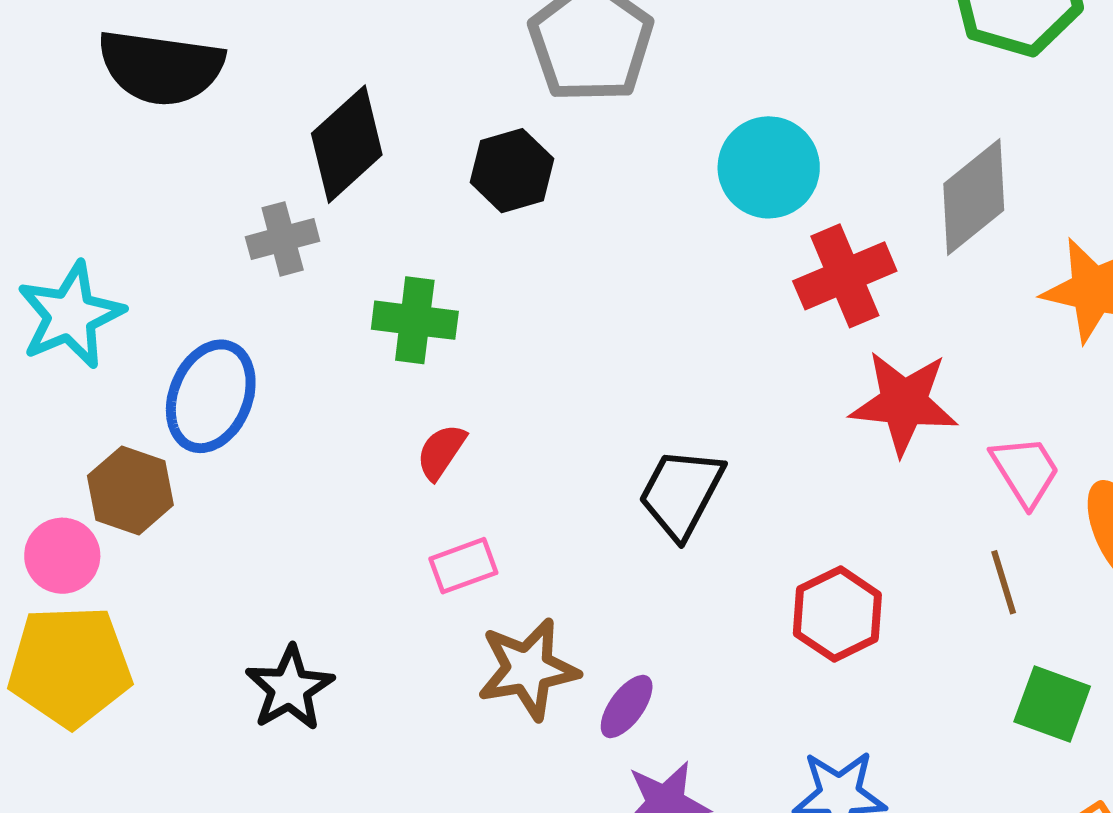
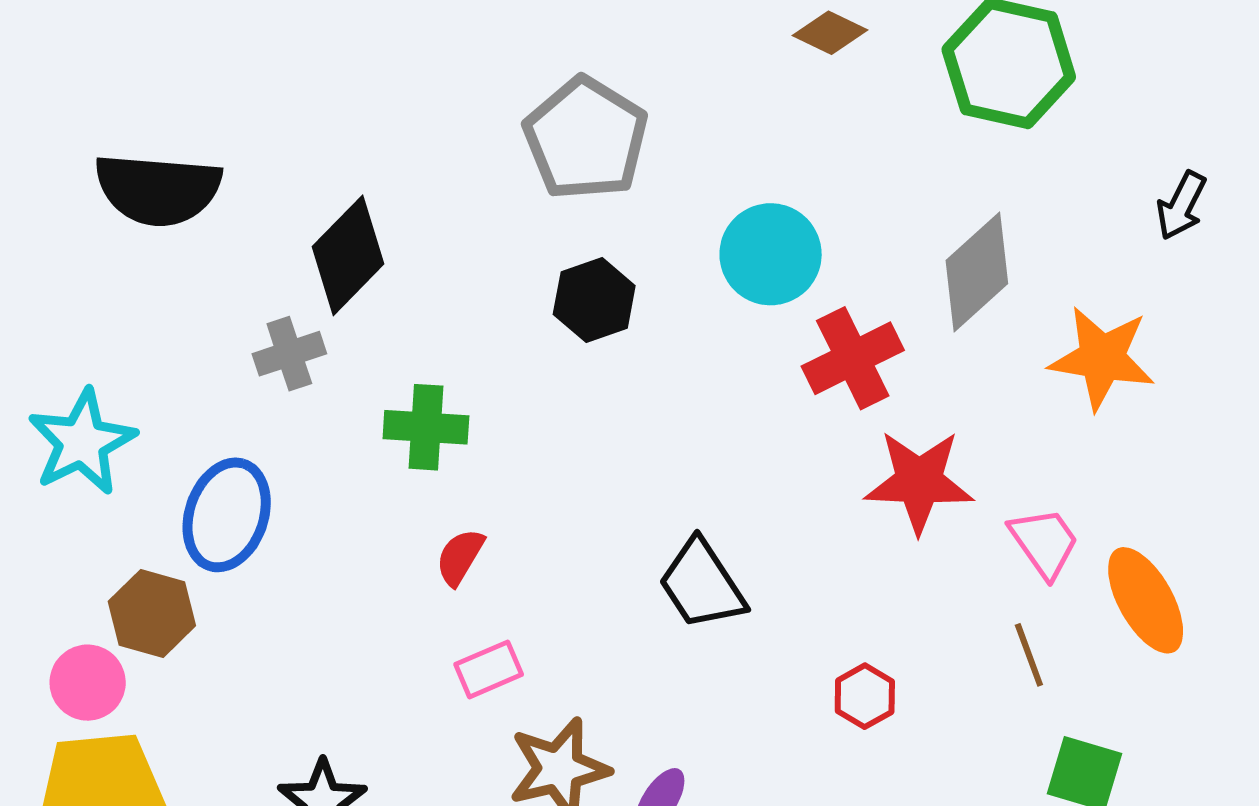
black hexagon: (512, 171) -> (594, 300), moved
black trapezoid: (681, 493) -> (702, 584), turned -58
red hexagon: (837, 614) -> (865, 696), size x0.7

